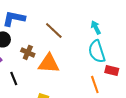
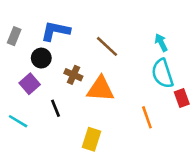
red rectangle: (112, 70) -> (182, 98), turned 56
orange line: (95, 84) -> (147, 117), moved

